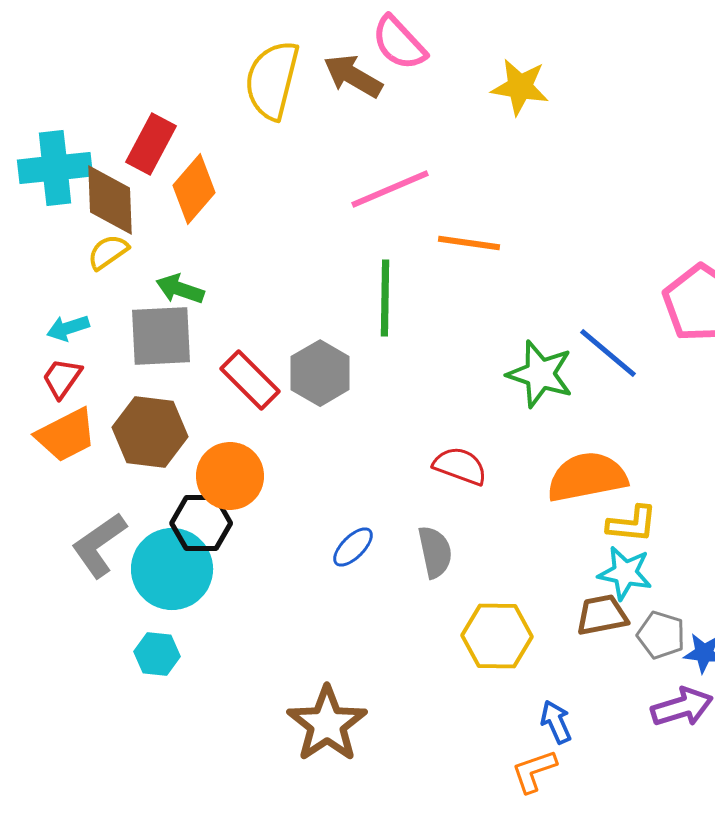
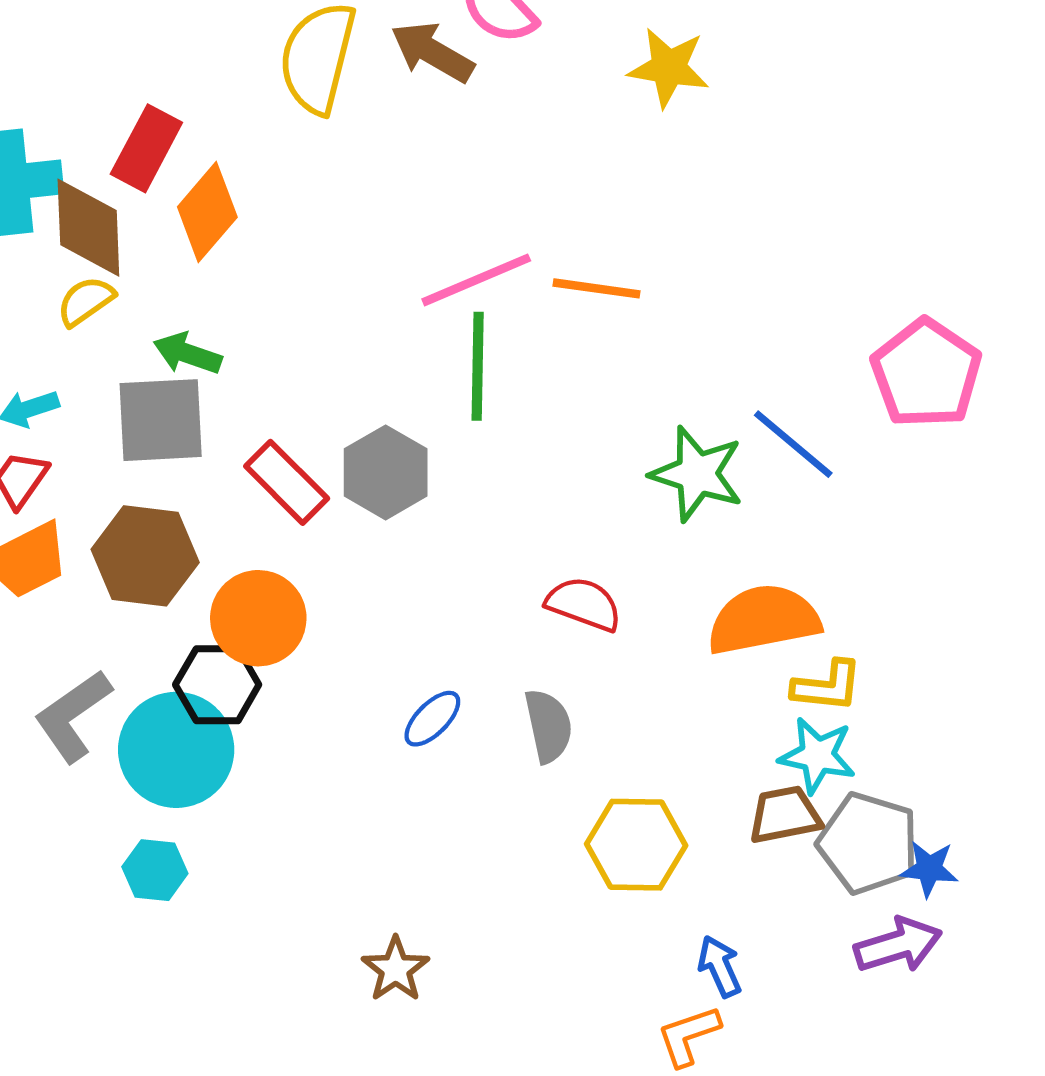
pink line: (390, 189) -> (476, 280), moved
gray pentagon: (661, 635) -> (868, 843), size x1.5
brown star: (327, 724) -> (396, 969), size x0.6

